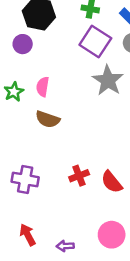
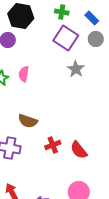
gray star: (108, 80) -> (76, 69), size x0.7
brown semicircle: (48, 119) -> (28, 121), moved

